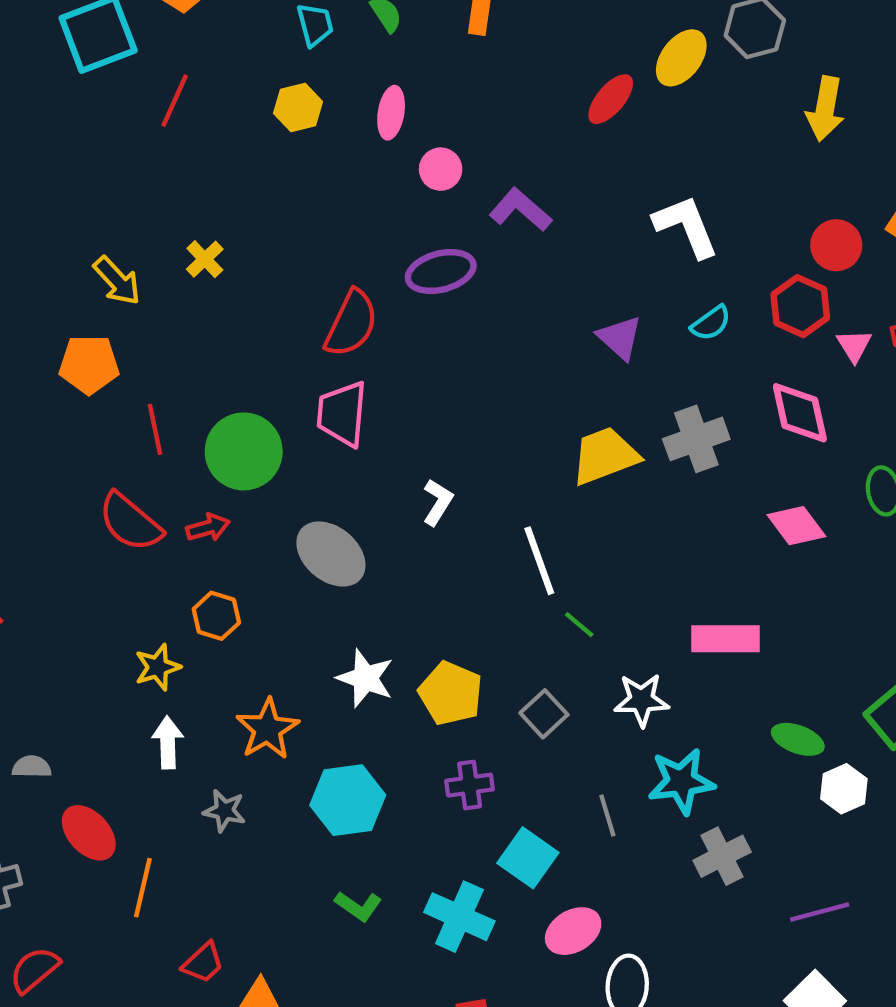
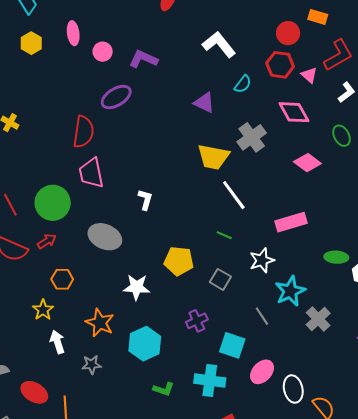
yellow trapezoid: (605, 456) -> (213, 157), turned -132
white line: (539, 561) -> (234, 195), moved
yellow pentagon: (451, 693) -> (179, 261), moved

